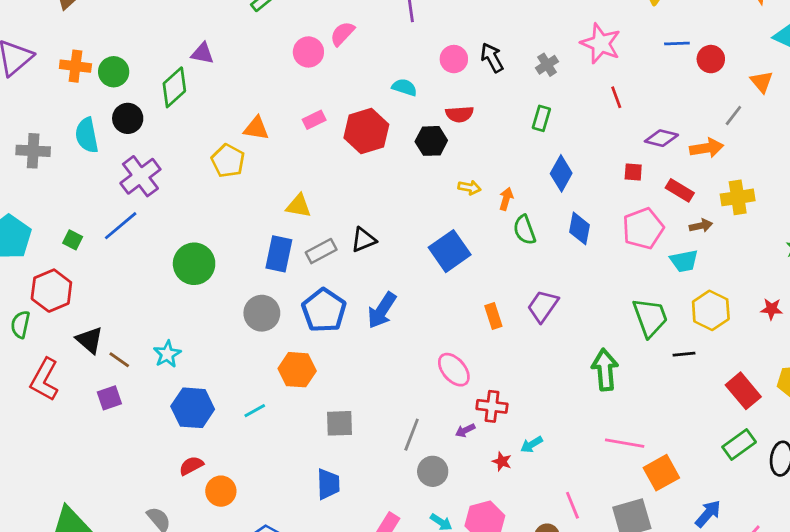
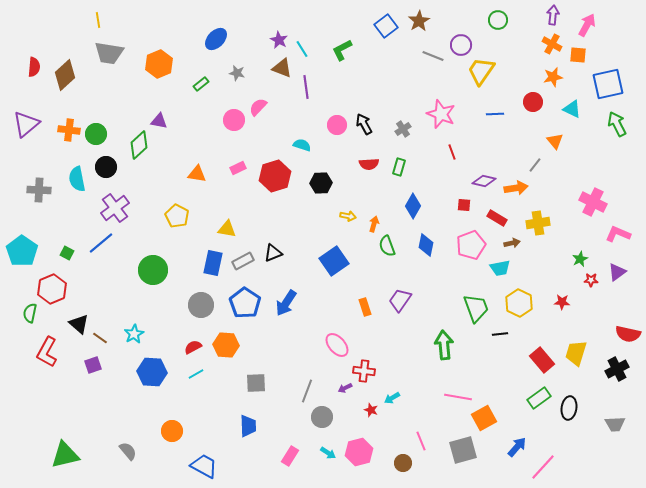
red circle: (711, 59) -> (533, 102), moved
red semicircle: (460, 114) -> (369, 164), moved
yellow pentagon: (228, 161) -> (177, 216), moved
red semicircle: (191, 466) -> (193, 347), moved

